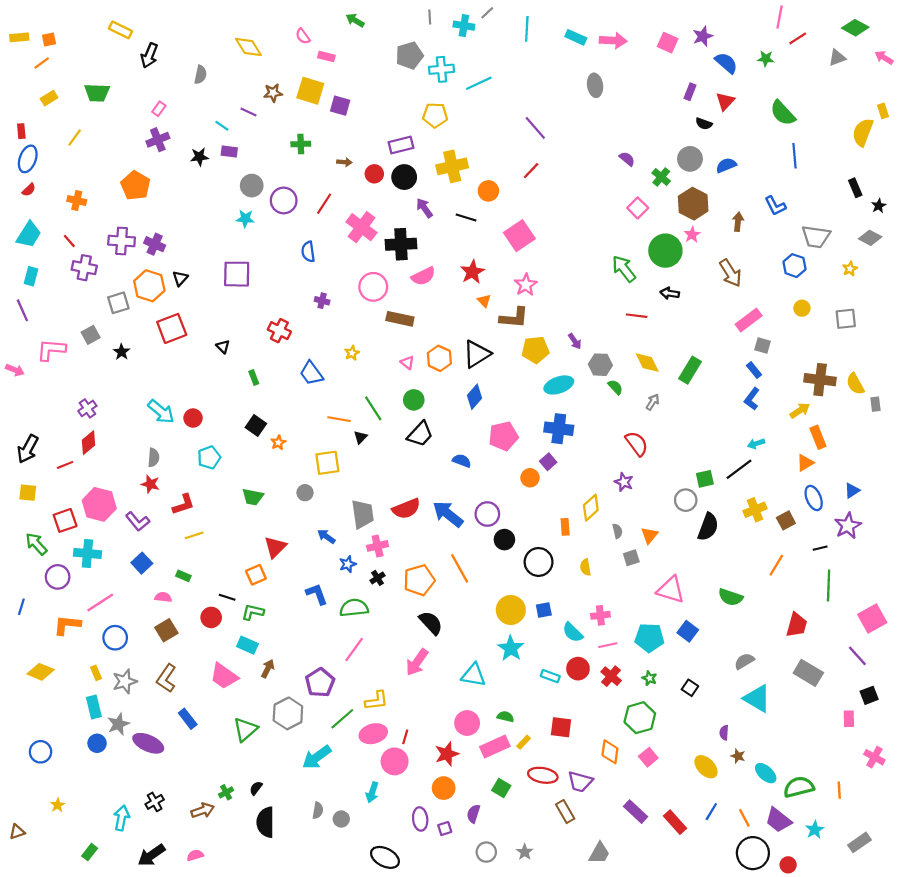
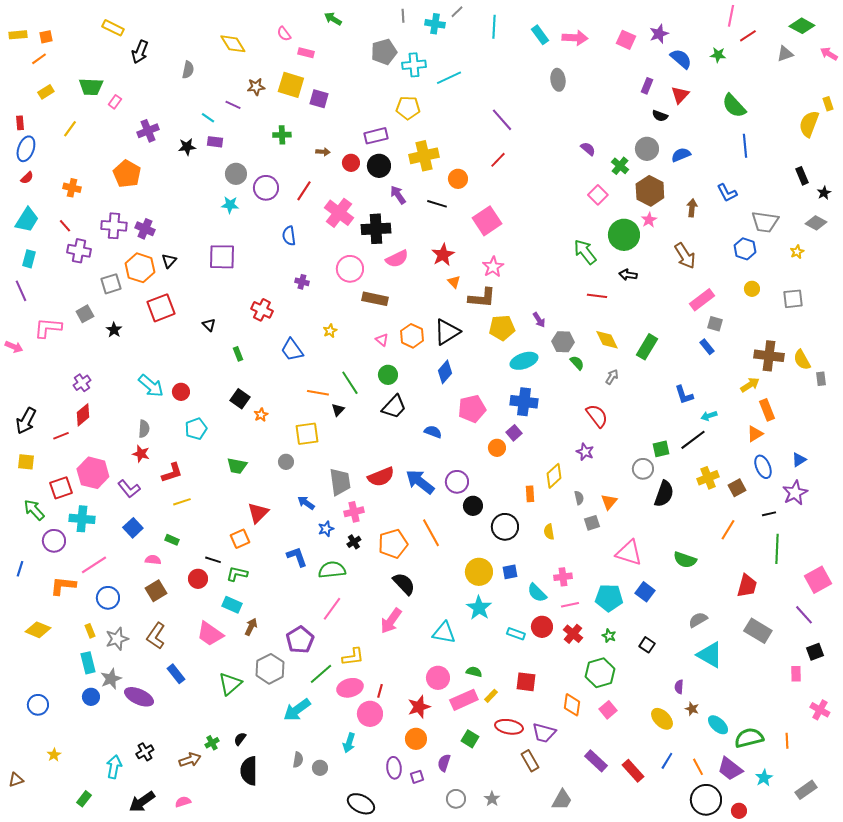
cyan rectangle: (576, 37) -> (540, 35), turned 30
pink rectangle: (159, 109) -> (115, 102), moved
blue L-shape: (752, 399) -> (684, 395), moved, turned -55

